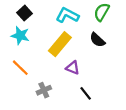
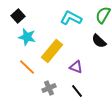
black square: (25, 13) -> (18, 16), moved
yellow rectangle: (60, 44) -> (52, 51), moved
black line: (86, 93) -> (77, 91), moved

